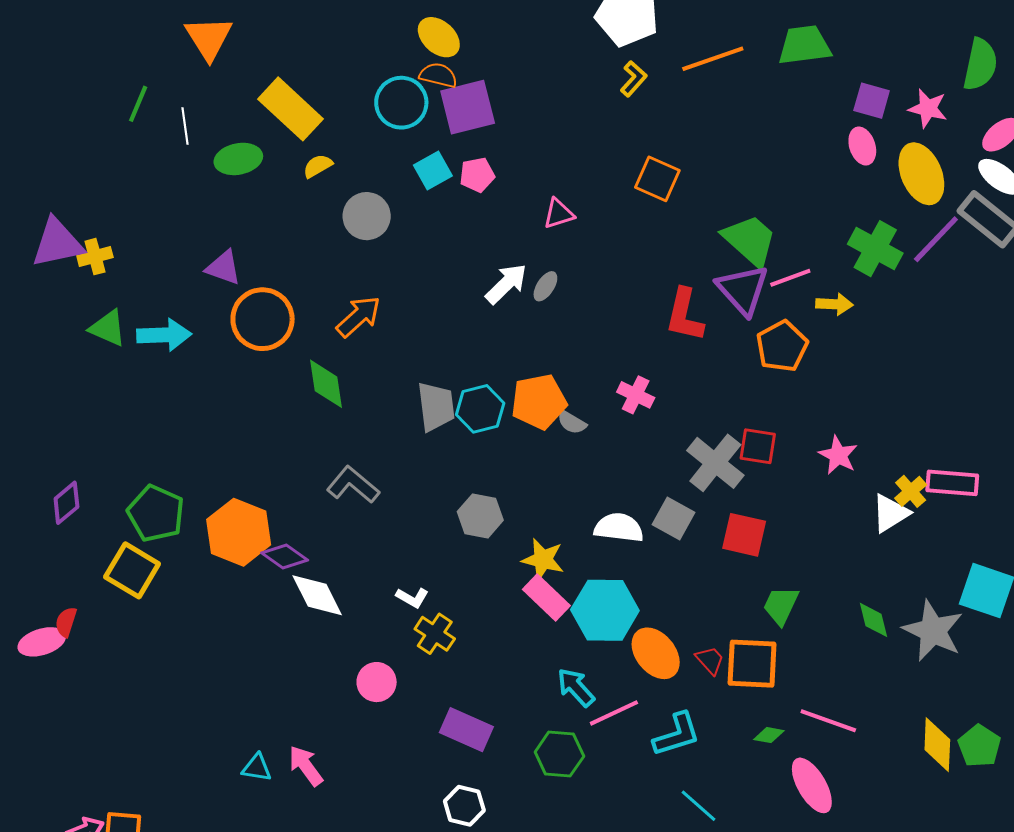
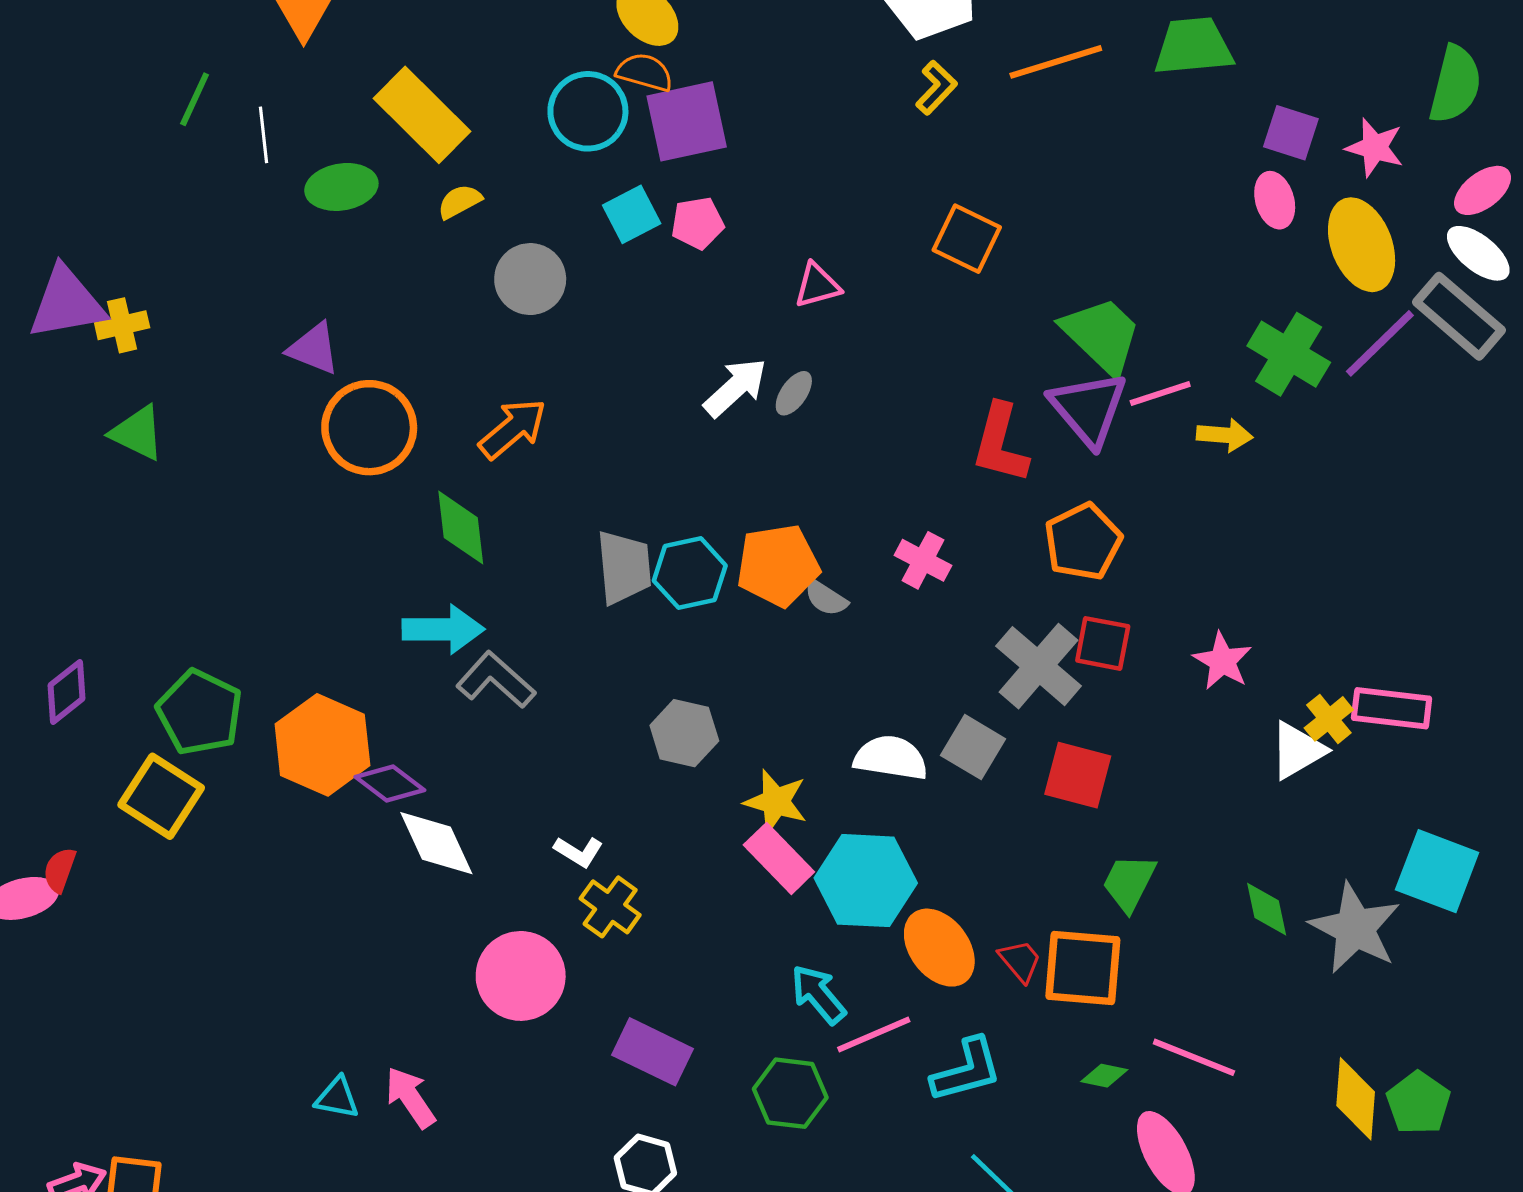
cyan arrow: (164, 335) -> (443, 629), moved
orange pentagon: (782, 346) -> (1083, 542), moved
pink circle: (377, 682) -> (521, 976), size x1.5

